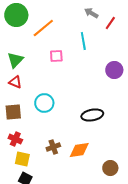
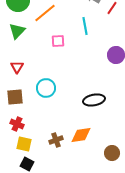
green triangle: (15, 60) -> (17, 31), moved
red triangle: (15, 82) -> (17, 67), turned 40
brown cross: (53, 147) -> (56, 140), moved

